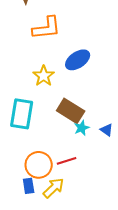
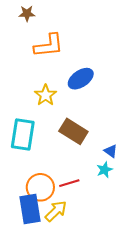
cyan star: (82, 128) -> (105, 170), moved
blue rectangle: (29, 186) -> (30, 209), size x1.8

